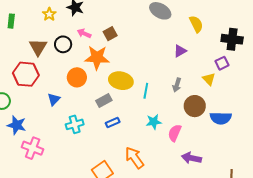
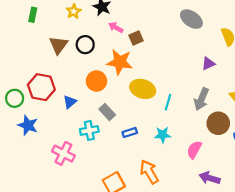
pink arrow: (84, 33) -> (116, 27), moved
red hexagon: (26, 74) -> (41, 87), moved
gray arrow: (177, 85) -> (201, 99), size x1.5
gray rectangle: (104, 101) -> (107, 112), moved, turned 70
cyan star: (154, 122) -> (163, 135), moved
pink cross: (33, 148) -> (63, 153), moved

